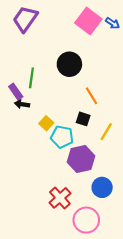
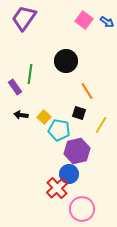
pink square: (88, 21) -> (84, 20), size x0.7
black arrow: (22, 104) -> (21, 115), moved
blue circle: (102, 187) -> (69, 174), moved

